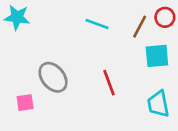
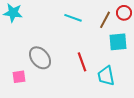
cyan trapezoid: (158, 104) -> (106, 76), moved

